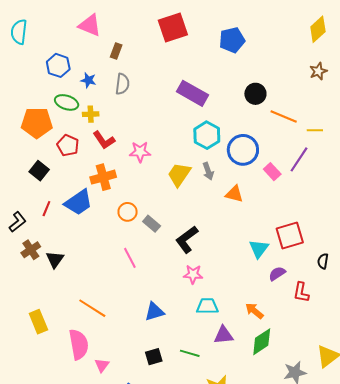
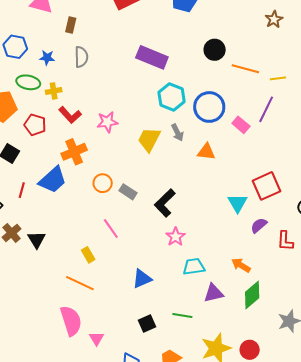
pink star: (193, 274) -> (176, 237), turned -30
yellow rectangle: (38, 322) -> (88, 255), moved, size x0.7

